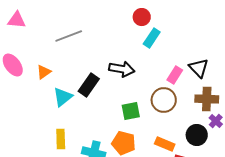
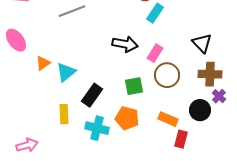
orange triangle: (44, 72) -> (43, 63), moved
pink rectangle: (175, 75) -> (155, 53), moved
black rectangle: (89, 85) -> (92, 95), moved

